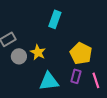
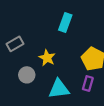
gray circle: (19, 56) -> (27, 75), moved

